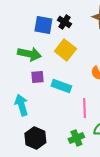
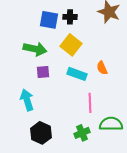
black cross: (64, 22) -> (70, 17), turned -32
cyan rectangle: (61, 86) -> (77, 74), moved

